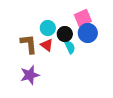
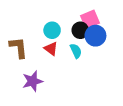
black circle: (65, 34) -> (80, 30), moved
brown L-shape: (29, 44) -> (18, 48), moved

